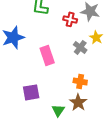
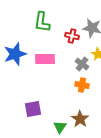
pink rectangle: (47, 55) -> (45, 59), moved, turned -72
orange cross: (80, 81) -> (82, 85), moved

